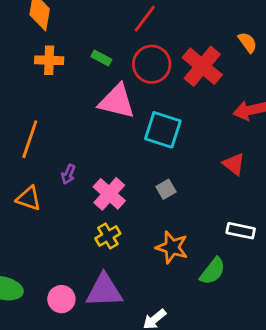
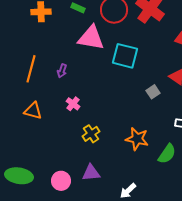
purple arrow: (68, 174) -> (62, 71), moved
gray square: (166, 189) -> (153, 92), moved
pink cross: (109, 194) -> (73, 104), moved, size x0.6
purple triangle: (104, 291) -> (91, 173), size x0.7

